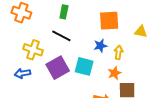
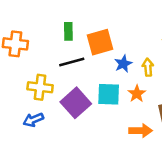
orange square: (109, 21) -> (100, 42), moved
black line: (61, 36) -> (72, 62), turned -30
orange star: (114, 73) -> (137, 94), moved

